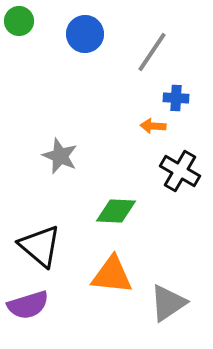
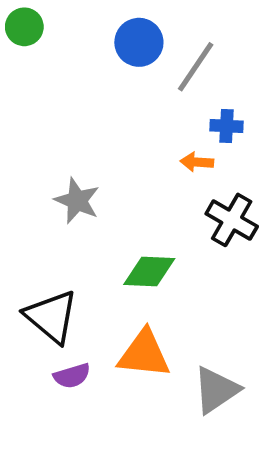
blue circle: (85, 34) -> (139, 42), moved
purple semicircle: (28, 305) -> (72, 376), moved, size x0.7

